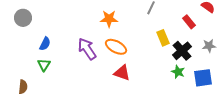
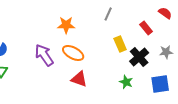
green star: (178, 72) -> (126, 82), moved

